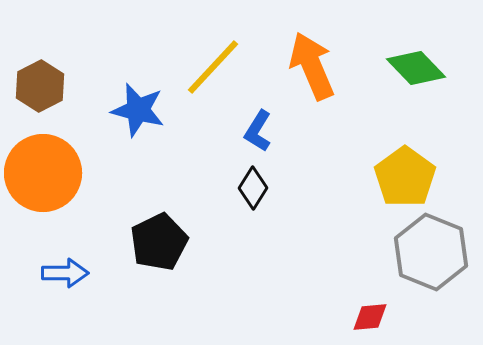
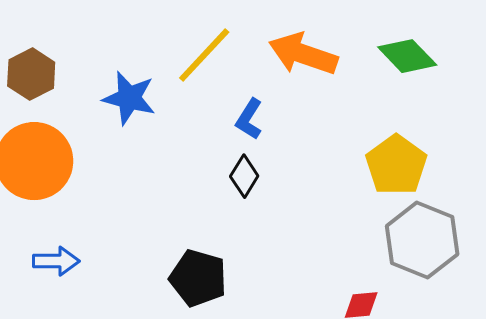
orange arrow: (312, 66) -> (303, 54), turned -48
black pentagon: (159, 242) -> (198, 278), moved, turned -30

